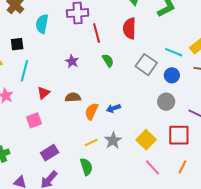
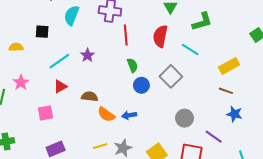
cyan line: (174, 52) -> (190, 50), moved
purple star: (72, 61) -> (87, 55), moved
cyan line: (24, 71) -> (59, 61), moved, turned 30
blue circle: (172, 75) -> (141, 85), moved
orange semicircle: (92, 111) -> (106, 114), turned -90

